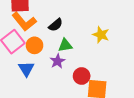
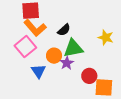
orange circle: (34, 45) -> (54, 56), moved
green triangle: (65, 45) -> (73, 48), size x1.5

